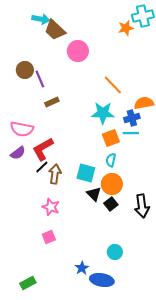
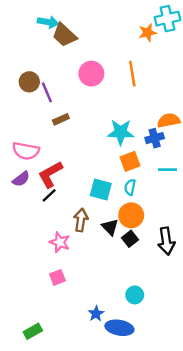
pink circle: (78, 51) -> (91, 74), moved
orange line: (113, 85) -> (132, 74), moved, turned 35
cyan line: (131, 133) -> (167, 170), moved
cyan square: (86, 173) -> (101, 190), moved
brown arrow: (55, 174) -> (81, 220), moved

